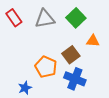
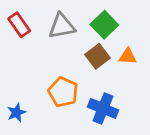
brown square: (71, 55) -> (97, 56), moved
blue star: (25, 88) -> (16, 113), moved

